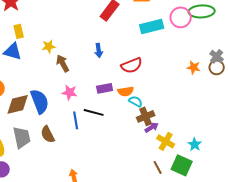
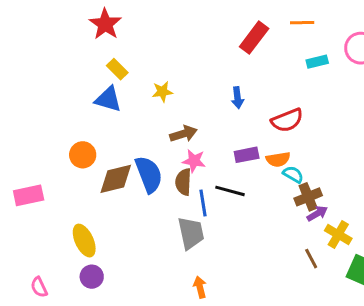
cyan rectangle: (152, 26) -> (317, 62), size x0.6
yellow rectangle: (19, 31) -> (117, 69), turned -32
brown arrow: (63, 63) -> (183, 134), moved, turned 102
brown semicircle: (48, 134) -> (183, 182), moved, turned 30
gray trapezoid: (22, 137) -> (191, 233), moved
brown line: (158, 167) -> (311, 259), moved

